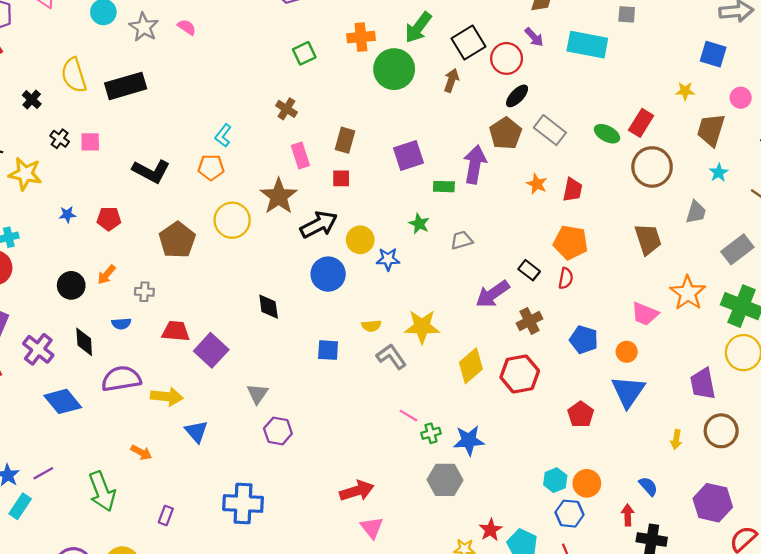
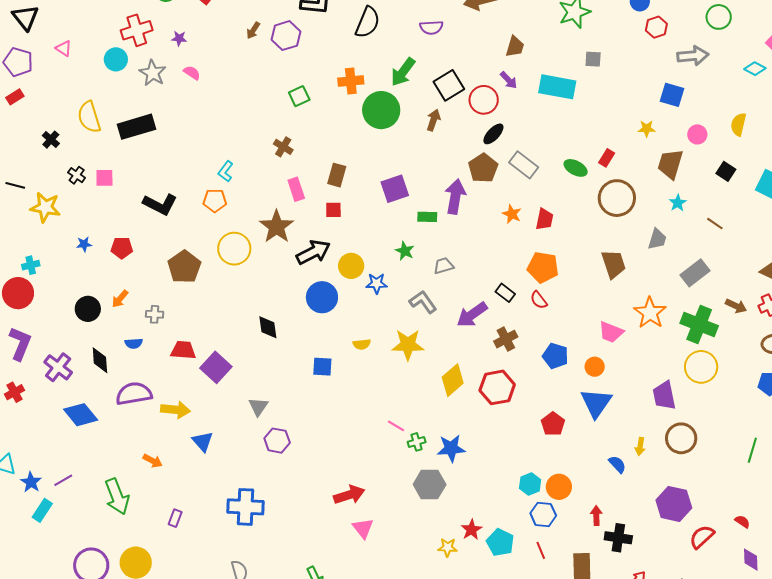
red rectangle: (641, 123) -> (607, 158), size x0.7
red semicircle: (566, 278) -> (539, 300), turned 132
gray L-shape: (391, 357) -> (423, 302), moved
blue semicircle: (648, 486) -> (617, 464), moved

